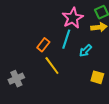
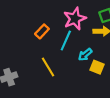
orange rectangle: (43, 45) -> (42, 31), moved
yellow square: (97, 77) -> (97, 67), moved

